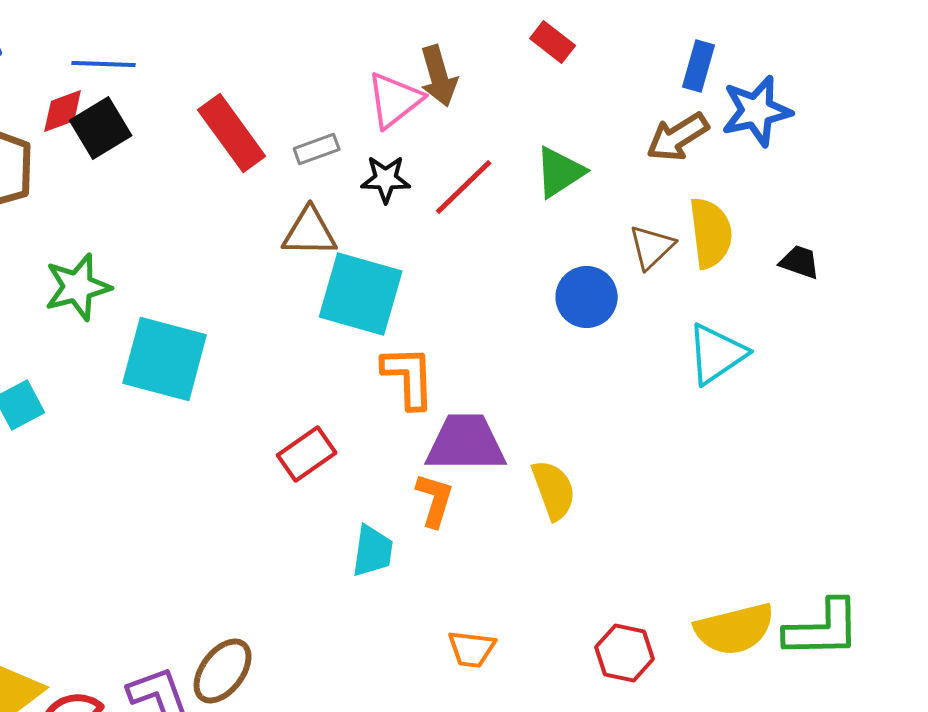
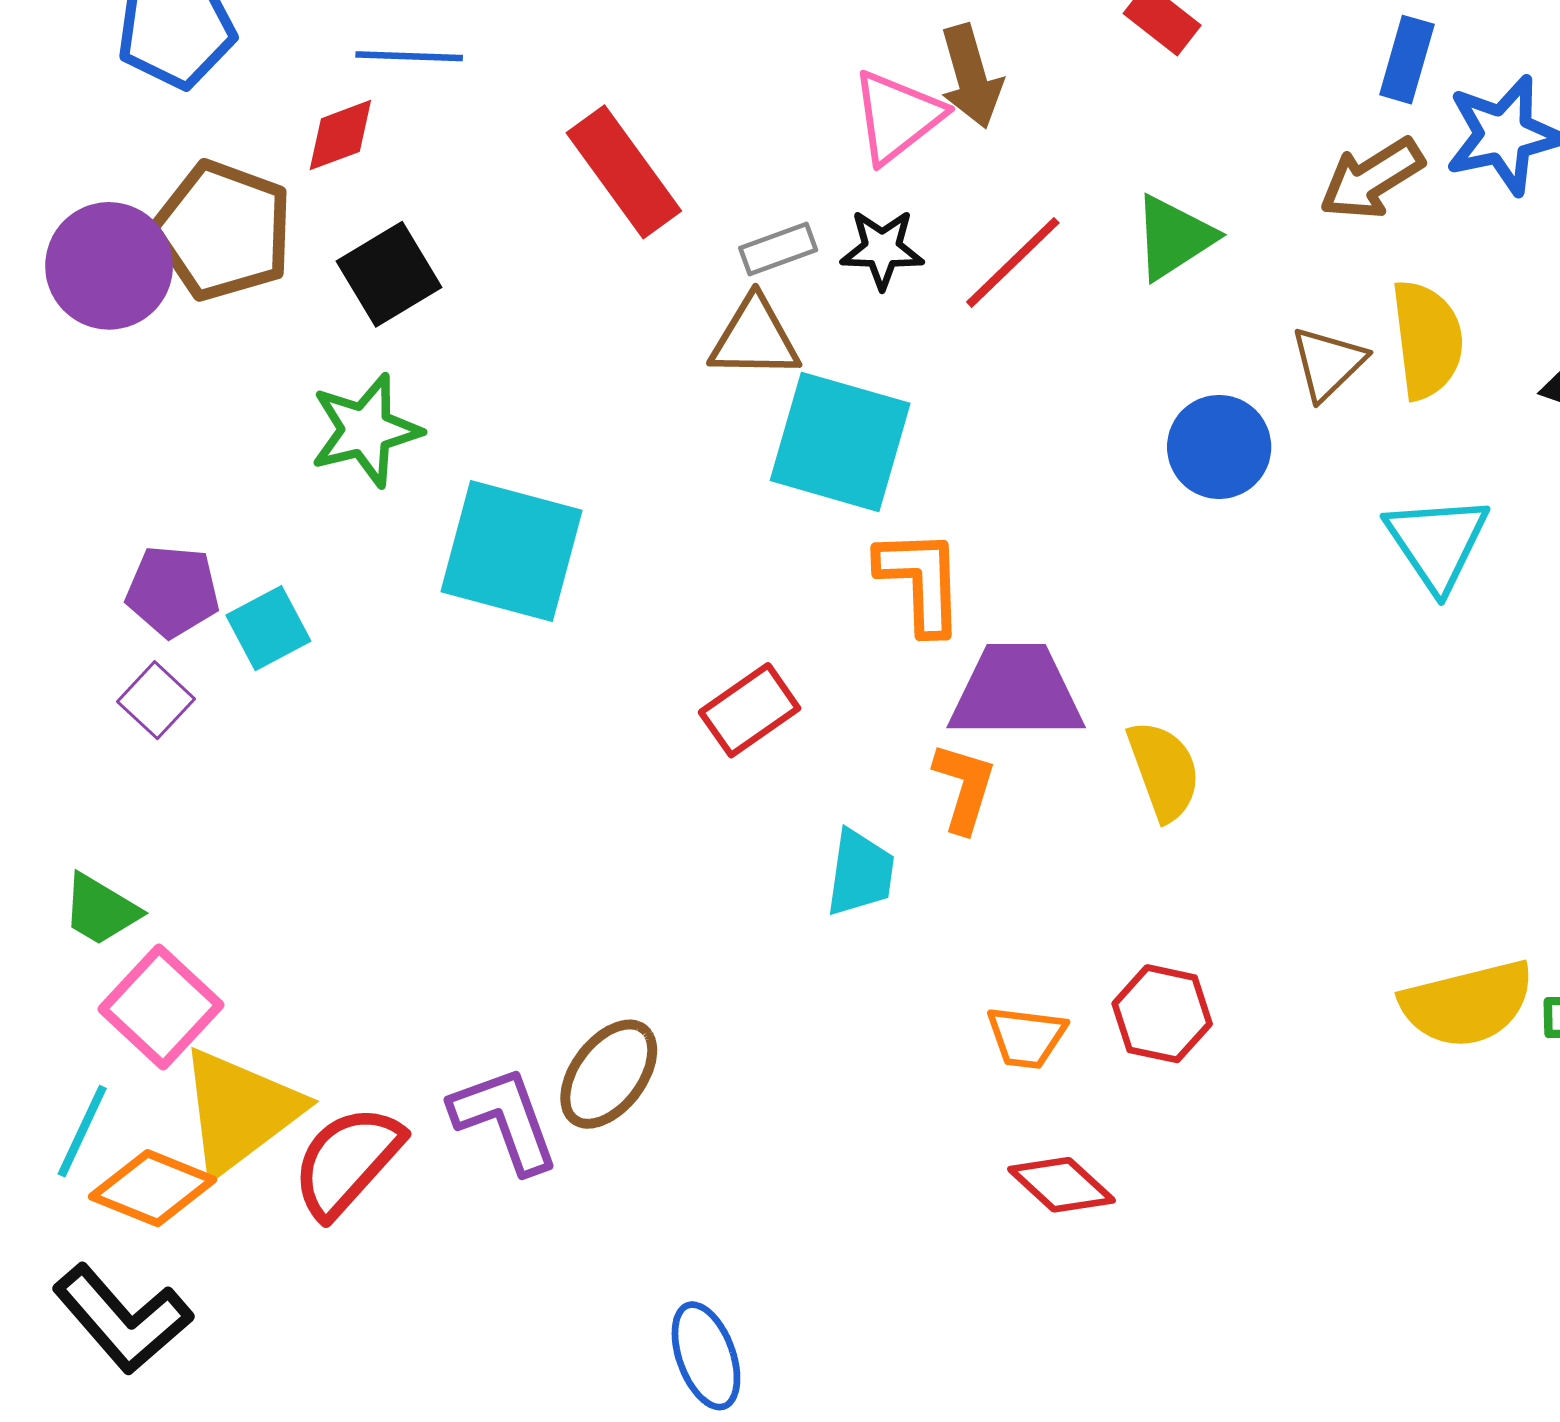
black square: (101, 128) -> (389, 274), moved
gray rectangle: (317, 149) -> (778, 249), moved
cyan triangle: (717, 354) -> (1437, 543), turned -30
red hexagon: (625, 653) -> (1162, 1014), moved

